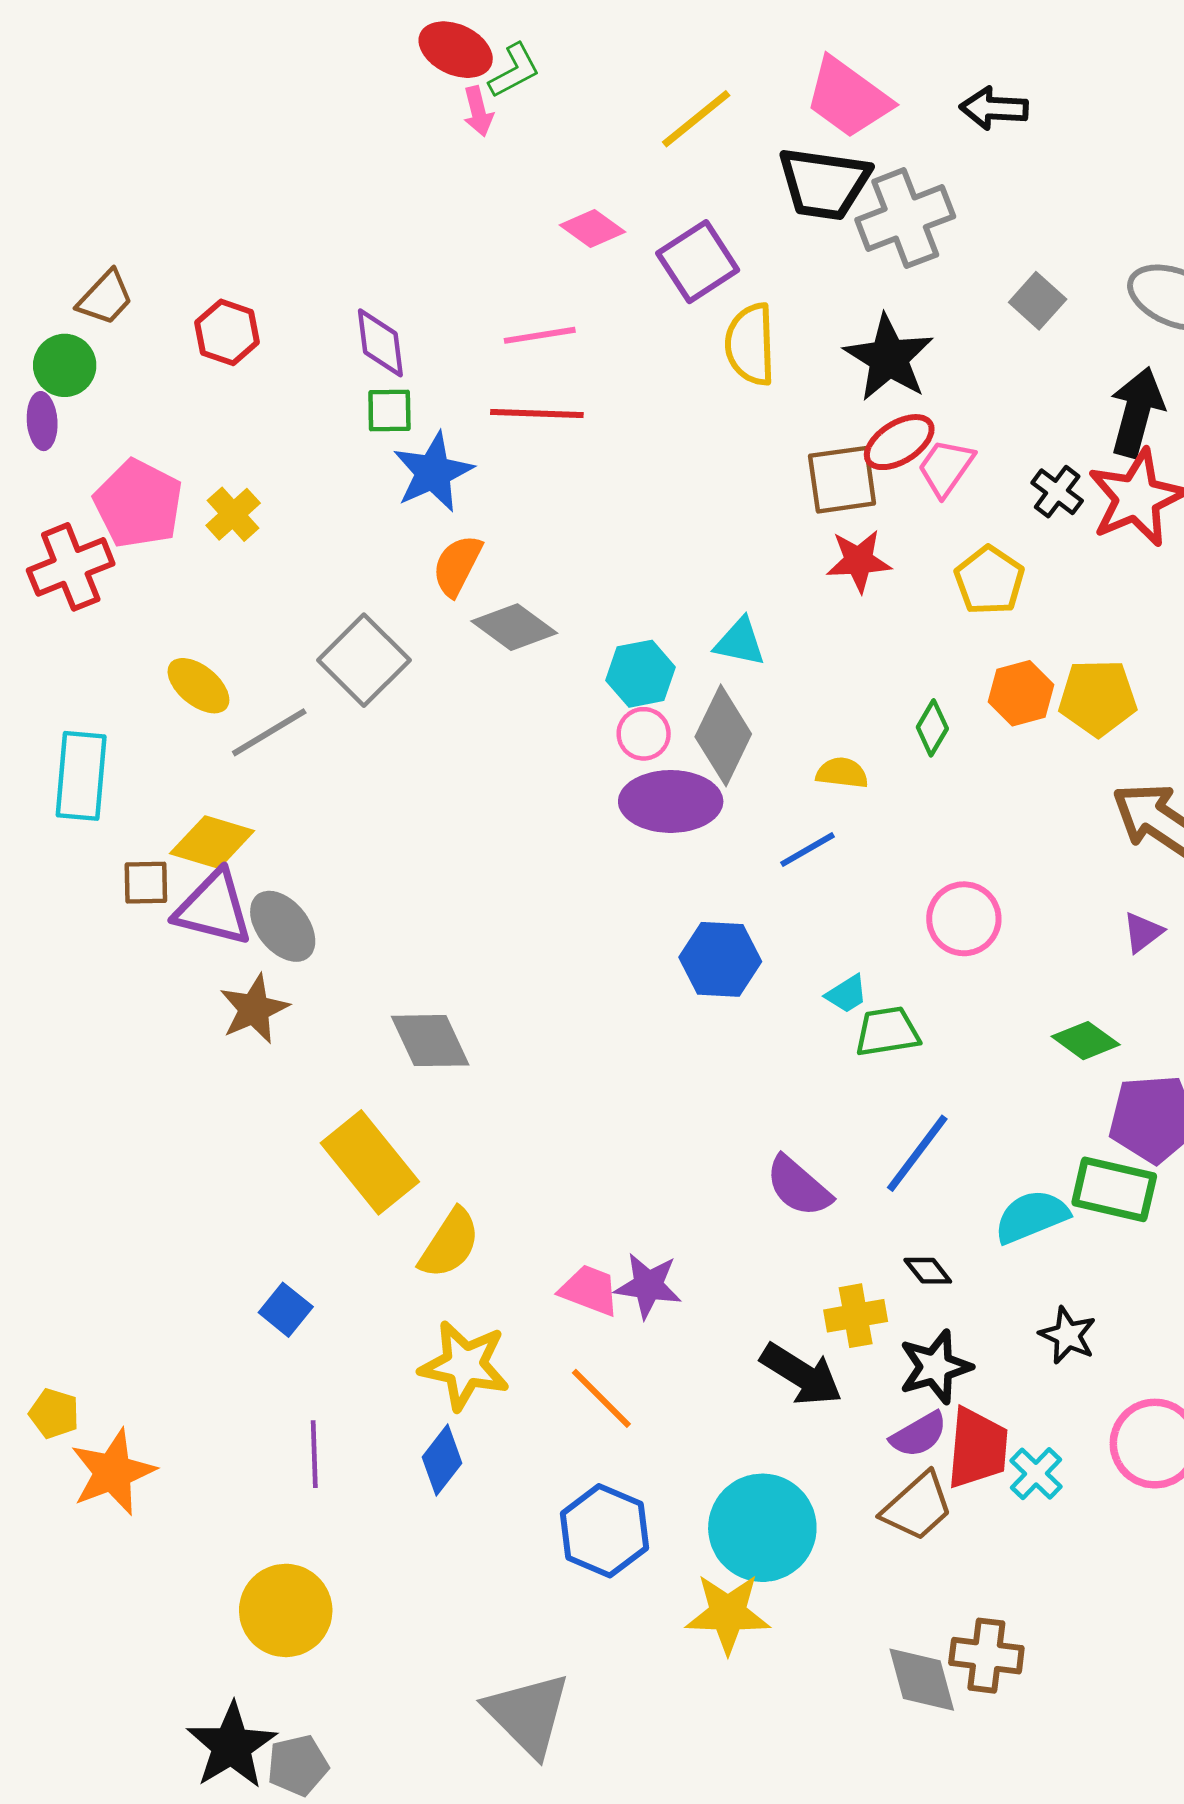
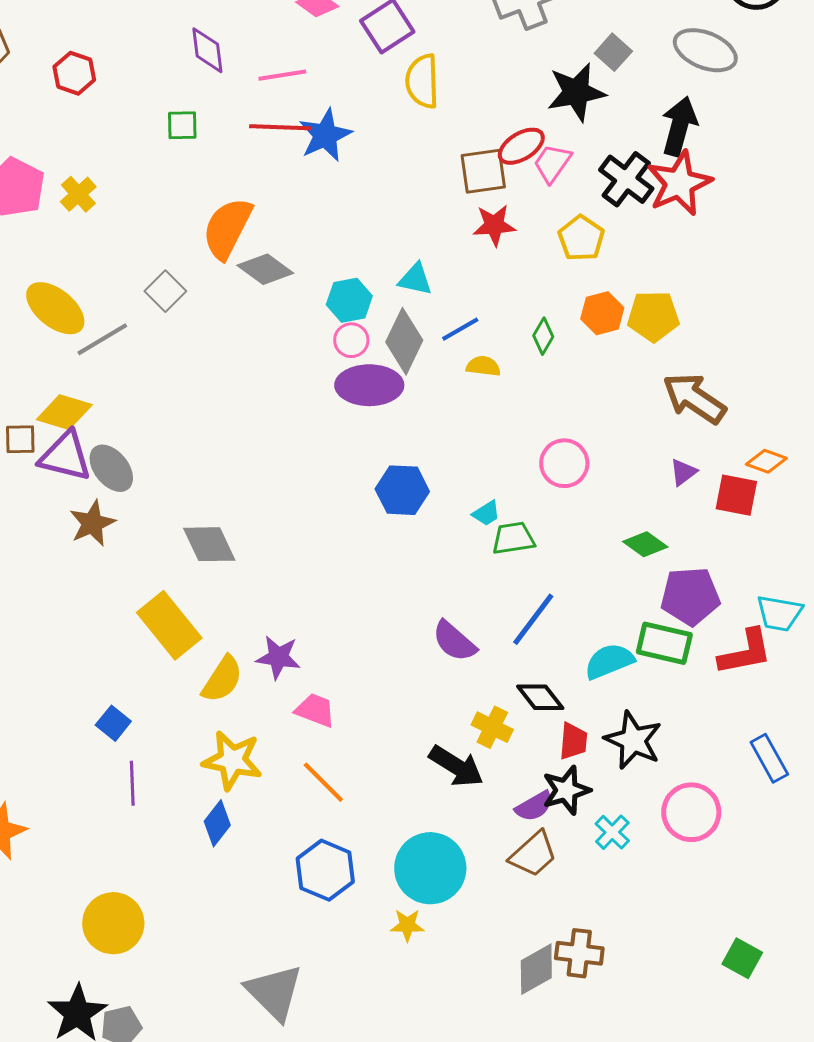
purple diamond: (380, 343) -> (207, 50), moved
black star: (889, 358) -> (576, 92), moved, turned 30
blue star: (433, 472) -> (325, 135), moved
black cross: (1057, 492) -> (626, 179), size x1.6
orange semicircle: (457, 565) -> (227, 228), size x1.5
gray square: (364, 660) -> (165, 291), size x0.7
yellow ellipse: (198, 686) -> (55, 308), size x1.4
blue line: (807, 850) -> (460, 329), moved
black diamond: (928, 1271) -> (540, 697), size x1.5
purple star: (648, 1286) -> (278, 657), moved
yellow cross: (856, 1316) -> (492, 727), turned 36
black star: (1068, 1335) -> (633, 740), size x1.5
black star: (935, 1367) -> (566, 790), moved
red trapezoid: (977, 1448) -> (573, 741), moved, size x0.7
purple line: (314, 1454) -> (132, 783), moved
yellow star: (728, 1613) -> (407, 925), size x0.6
gray diamond: (922, 1680) -> (536, 969), turned 76

